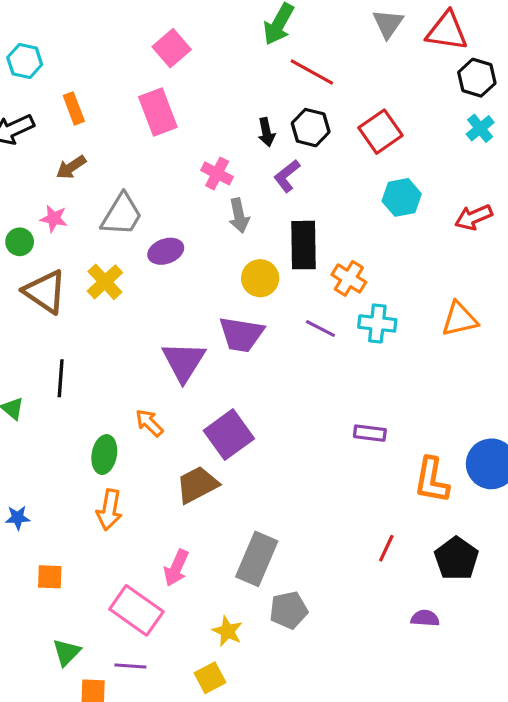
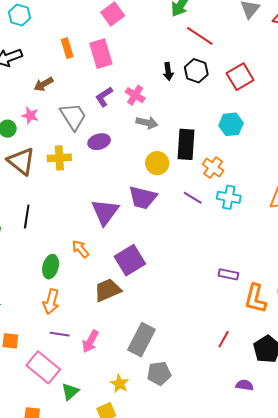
orange rectangle: (74, 108) -> (67, 48), moved
purple L-shape: (287, 176) -> (104, 97), moved
cyan hexagon: (402, 197) -> (231, 124), moved
gray trapezoid: (122, 215) -> (73, 116), turned -68
gray arrow: (239, 216) -> (147, 123), turned -70
yellow cross: (105, 282) -> (59, 158), turned 35
purple rectangle: (370, 433) -> (228, 274), moved
pink rectangle: (136, 610) -> (43, 367), moved
green triangle: (67, 652) -> (70, 392), moved
purple line: (130, 666) -> (60, 334), moved

